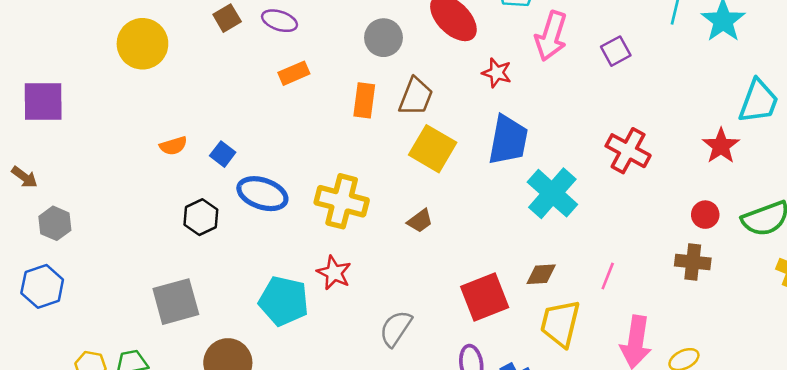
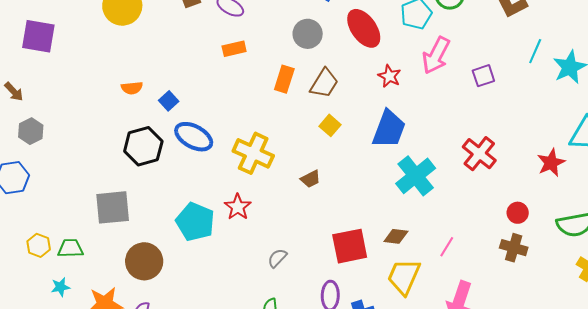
yellow square: (433, 149) -> (330, 125), size x0.6
red circle: (705, 215) -> (518, 213), moved
black hexagon: (201, 217) -> (143, 146), size x1.4
gray semicircle: (396, 328) -> (277, 258), size x0.7

